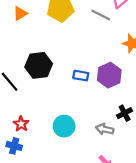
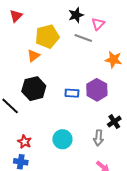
orange triangle: (20, 13) -> (33, 56), moved
gray arrow: (105, 129) -> (98, 138), turned -91

